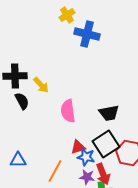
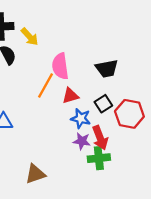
black square: (106, 144) -> (103, 104), size x0.6
red triangle: (78, 147) -> (70, 96), moved
orange line: (55, 171) -> (45, 85), moved

